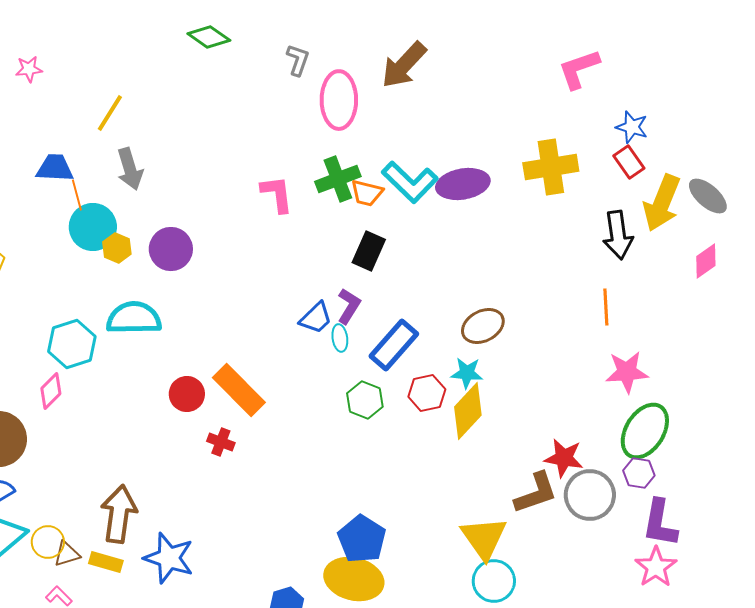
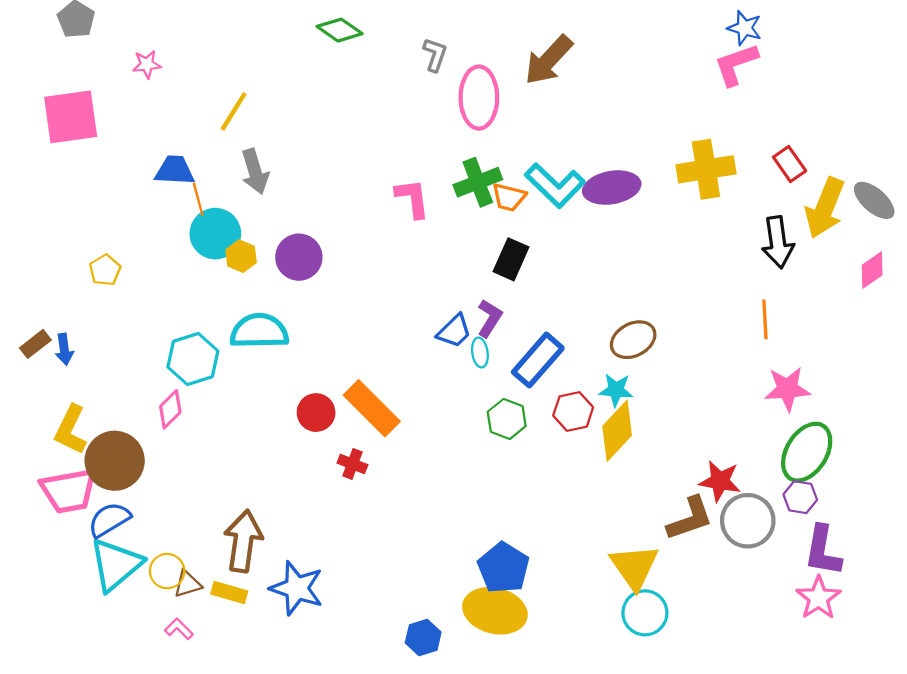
blue star: (632, 127) -> (745, 28), moved

